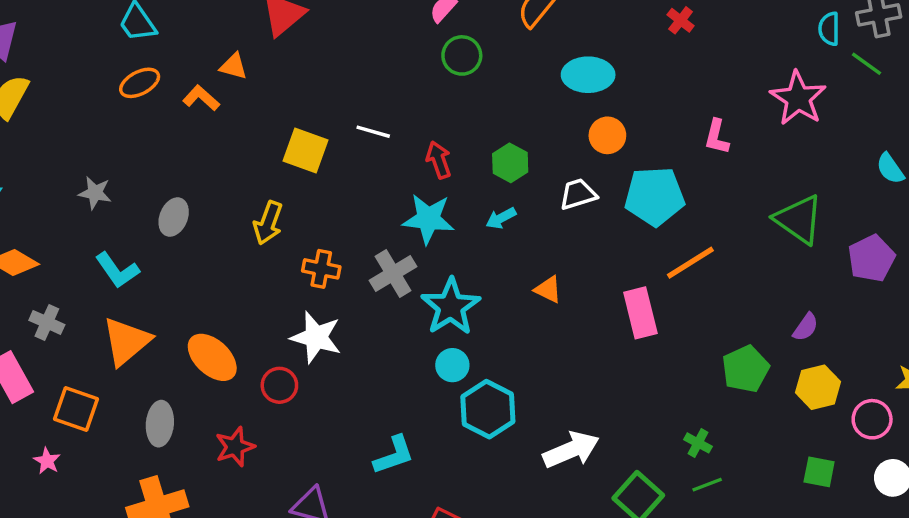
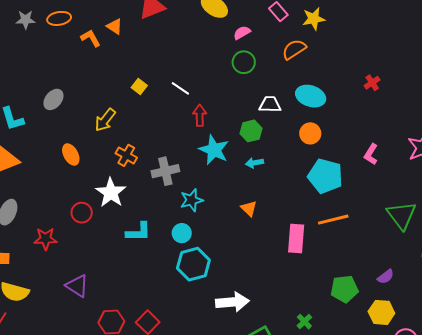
yellow square: (306, 151) -> (139, 87), size x0.6
red arrow: (439, 160) -> (200, 115), moved
gray star: (95, 193) -> (26, 20), moved, turned -30
white trapezoid: (578, 194) -> (270, 104), moved
cyan arrow: (501, 218) -> (254, 163), moved
cyan star: (428, 219) -> (214, 150), moved
cyan star: (451, 307) -> (192, 200), size x0.7
orange ellipse: (212, 357) -> (71, 154), moved, size x0.7
cyan L-shape: (394, 455) -> (138, 232), moved

